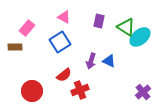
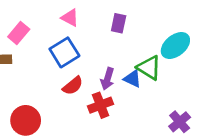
green triangle: (126, 27) -> (149, 68), moved
red semicircle: (64, 75) -> (73, 86), moved
red cross: (80, 90) -> (101, 105), moved

